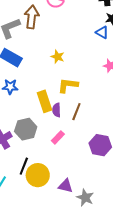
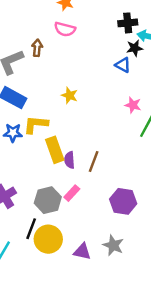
brown arrow: (32, 17) -> (37, 48), size x0.6
yellow L-shape: (68, 85) -> (36, 124), moved
gray hexagon: (26, 129) -> (48, 200), moved
gray star: (85, 198) -> (113, 245), moved

